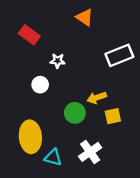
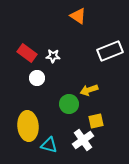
red rectangle: (29, 35) -> (27, 53), moved
yellow square: (113, 116) -> (96, 121), moved

